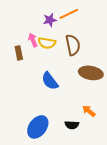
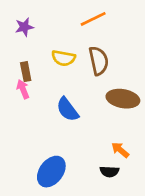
purple star: (50, 20) -> (24, 27), moved
pink arrow: (33, 40) -> (23, 89), moved
black semicircle: (72, 125) -> (109, 172), moved

